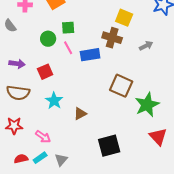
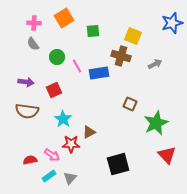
gray semicircle: (10, 26) -> (33, 44), moved
green square: (68, 28) -> (93, 31), moved
brown square: (121, 86) -> (130, 104), size x0.6
red star: (14, 126) -> (71, 144), moved
red semicircle: (21, 159) -> (30, 160), moved

